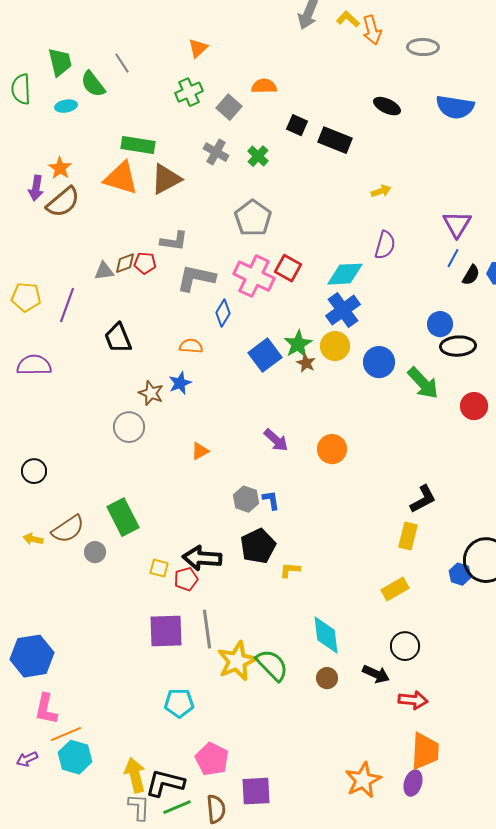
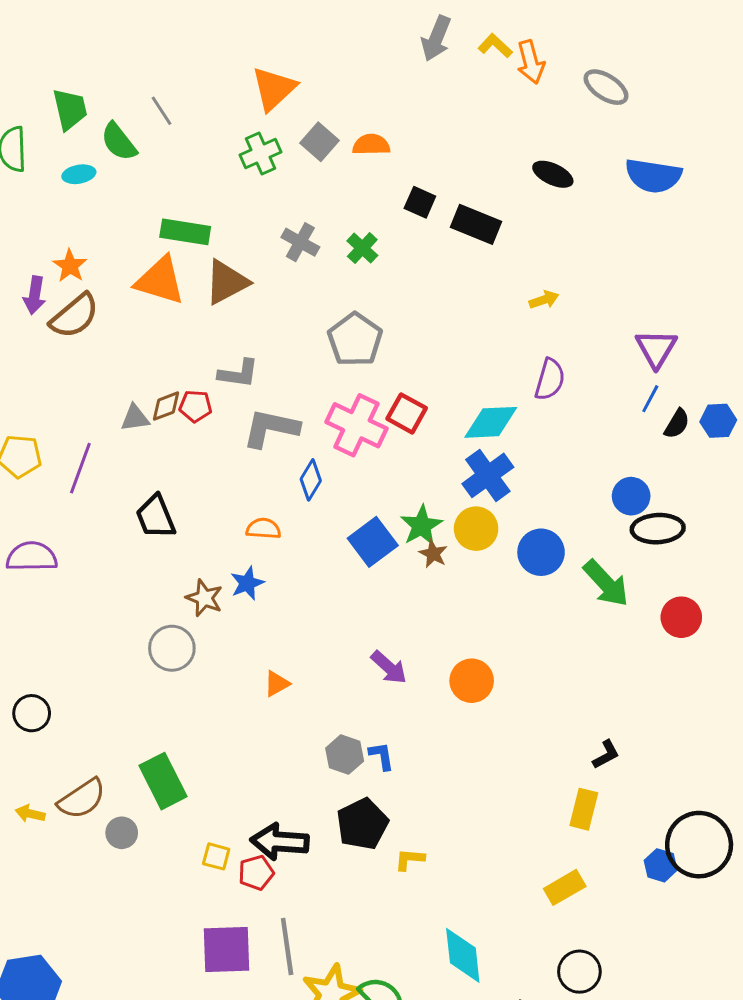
gray ellipse: (423, 47) -> (606, 87), turned 32
orange triangle: (198, 48) -> (274, 89), size x1.6
gray square: (229, 107) -> (320, 142), moved
black L-shape: (423, 499) -> (606, 755), size x0.7

